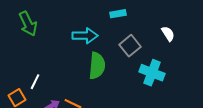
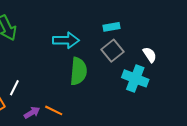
cyan rectangle: (118, 14) -> (111, 27), moved
white semicircle: (168, 34) -> (150, 55), moved

